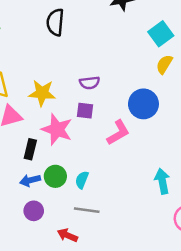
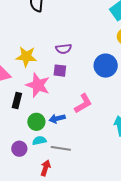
pink L-shape: (118, 133) -> (83, 103), moved
blue arrow: (30, 180) -> (57, 119), moved
cyan semicircle: (82, 180) -> (39, 141), moved, turned 56
red arrow: (67, 235) -> (46, 168), turned 84

